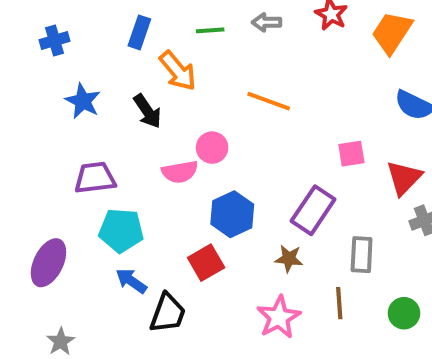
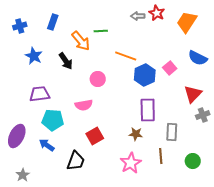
gray arrow: (267, 22) -> (138, 16), moved
green line: (210, 30) -> (101, 31), moved
blue rectangle: (139, 32) -> (53, 22), moved
pink square: (351, 154) -> (170, 68), moved, turned -32
pink semicircle: (180, 172) -> (84, 105), moved
purple rectangle: (313, 210) -> (148, 110), turned -35
blue hexagon: (232, 214) -> (145, 75), moved
blue arrow: (131, 281) -> (47, 145), moved

